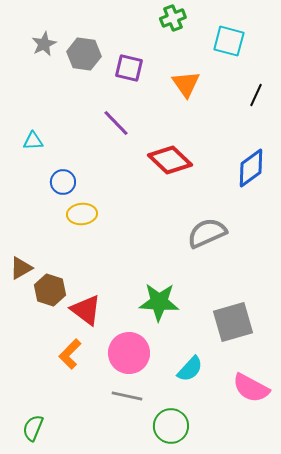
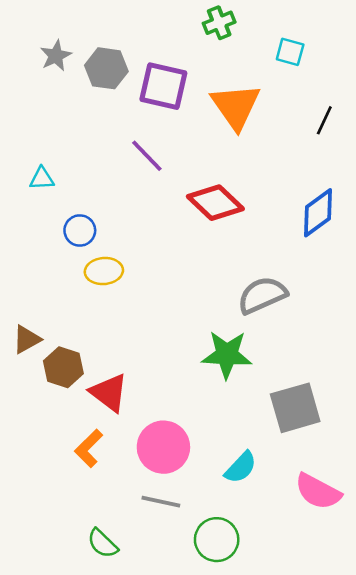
cyan square: (229, 41) -> (290, 52), size x0.7
purple square: (129, 68) -> (163, 86), size x1.4
orange triangle: (186, 84) -> (236, 106), size x1.4
green star: (159, 302) -> (227, 355), moved
green semicircle: (33, 428) -> (103, 543), moved, turned -68

